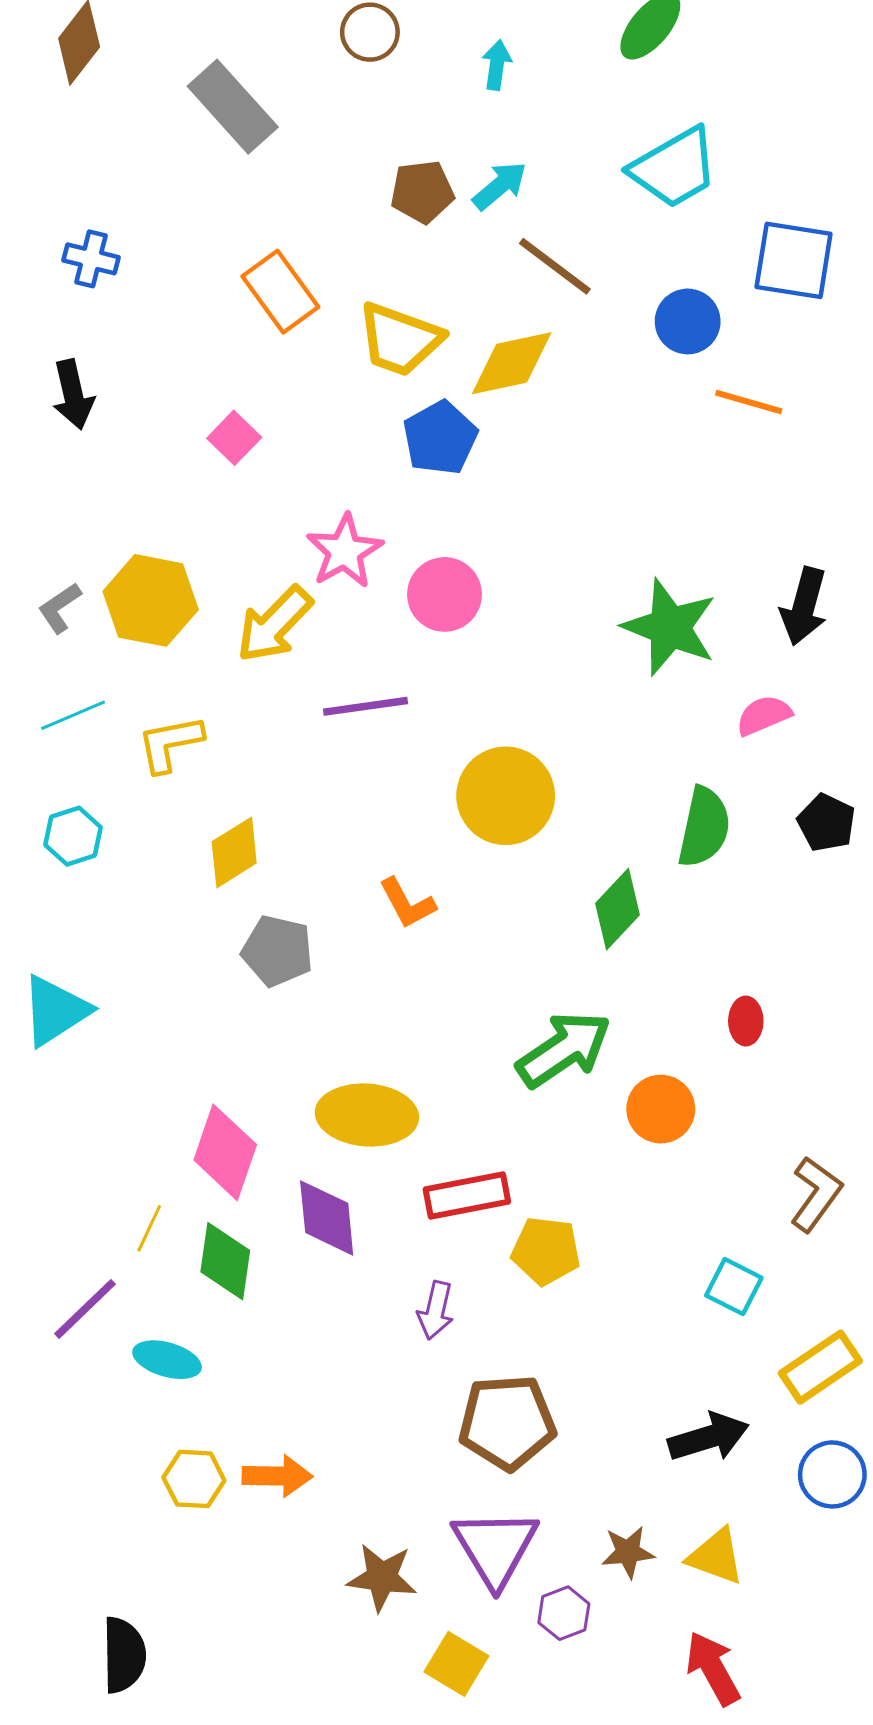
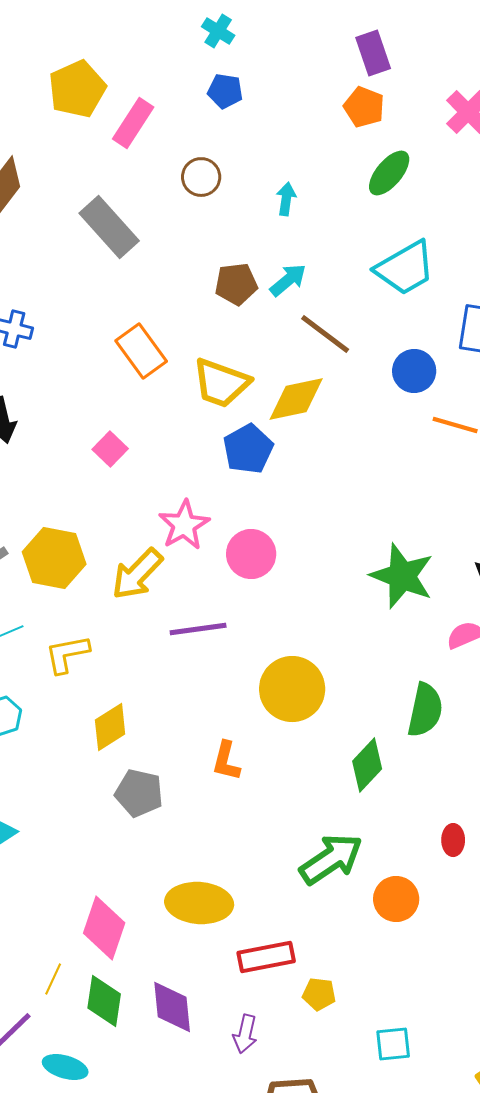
orange L-shape: (407, 903) -> (226, 761), turned 42
purple diamond: (327, 1218) -> (172, 1007), moved
yellow pentagon: (546, 1251) -> (319, 994), size x0.7
cyan square: (734, 1287) -> (393, 1044), moved, turned -33

